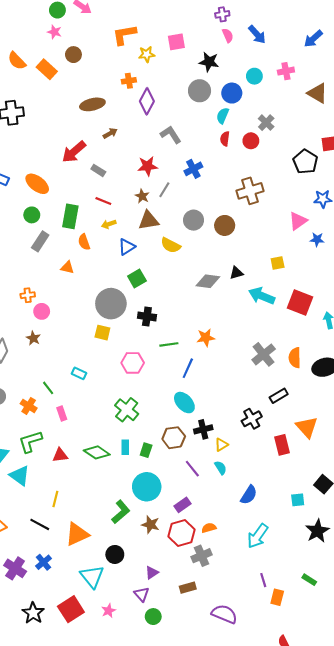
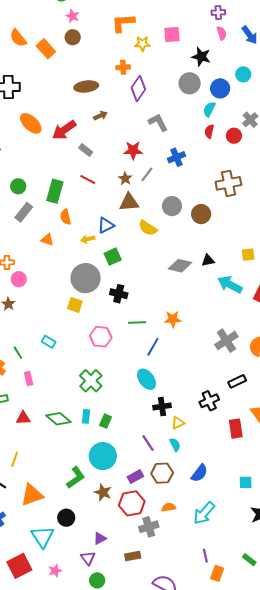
pink star: (54, 32) -> (73, 16), moved
orange ellipse: (37, 184) -> (31, 123), moved
yellow arrow: (109, 224) -> (88, 239), moved
brown hexagon: (174, 438) -> (162, 473), moved
orange semicircle: (209, 528) -> (169, 507), moved

